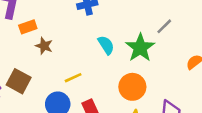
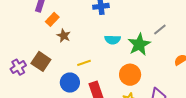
orange rectangle: (28, 27) -> (52, 19), turned -32
cyan semicircle: (106, 45) -> (113, 40), turned 119

